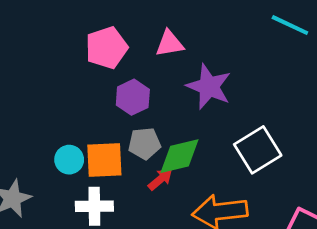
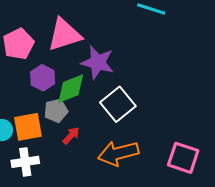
pink triangle: (170, 44) -> (64, 35), size x1.6
white square: (258, 150) -> (118, 104), moved
green diamond: (180, 156) -> (71, 89), moved

